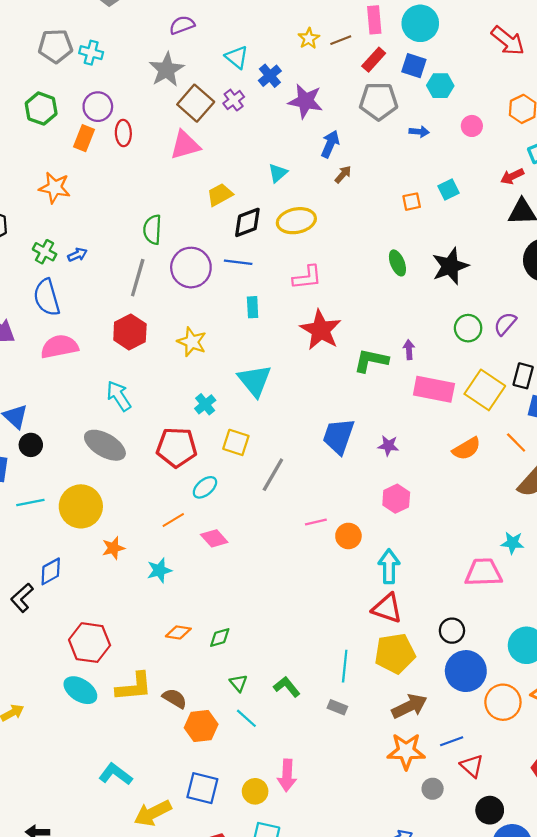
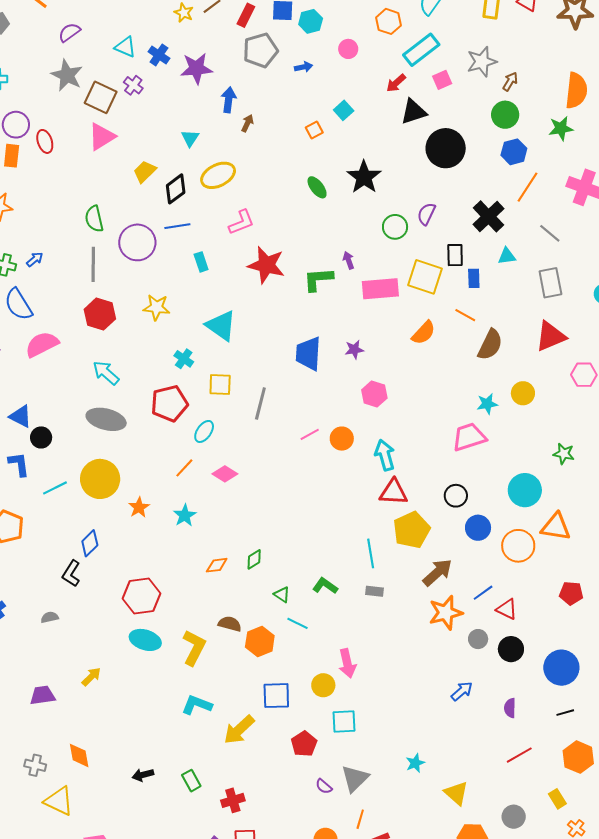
blue circle: (466, 671) -> (478, 528), size x0.7
yellow L-shape: (134, 687) -> (194, 648), moved, turned -42
black circle: (490, 810) -> (511, 649), moved

